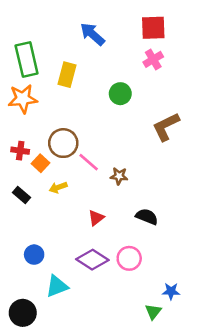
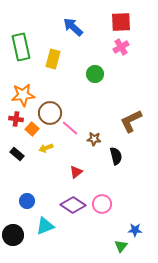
orange star: (23, 99) -> (23, 95), moved
brown L-shape: (166, 127) -> (131, 121), moved
black semicircle: (147, 217) -> (116, 156), moved, turned 54
black circle: (23, 313) -> (13, 235), moved

